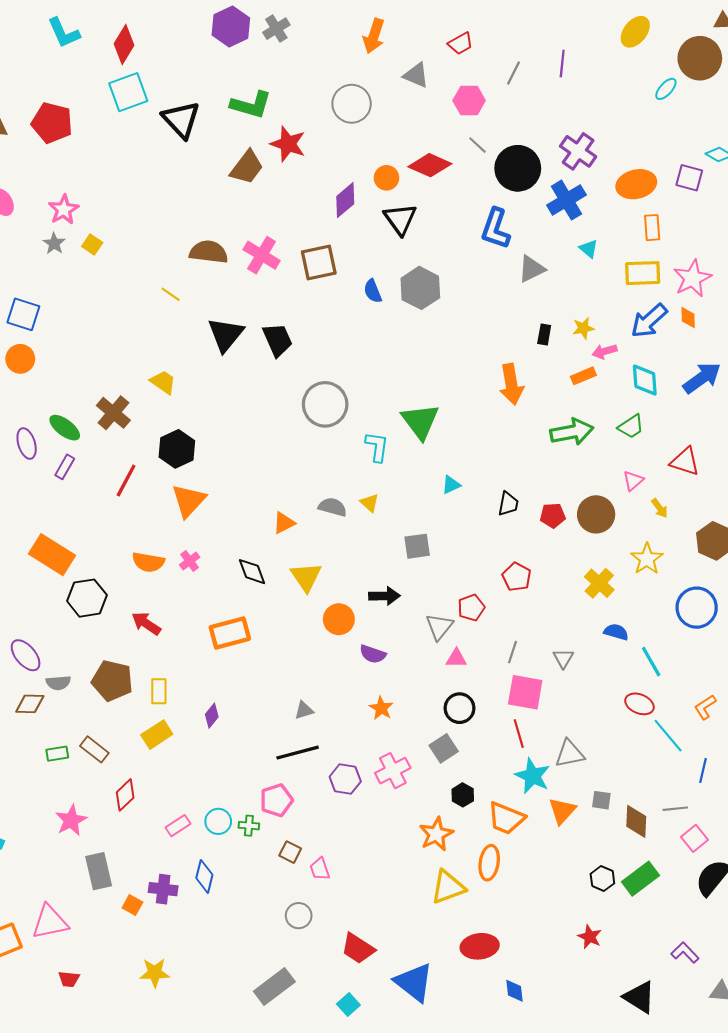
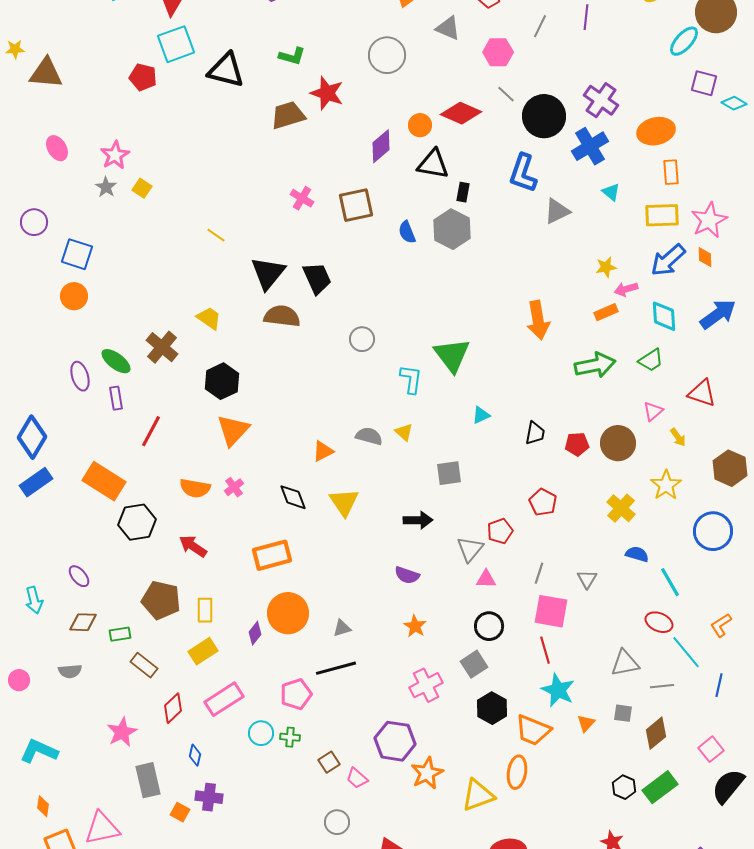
cyan ellipse: (666, 89) -> (684, 41), size x1.4
green L-shape: (251, 105) -> (292, 56), size x0.7
black triangle: (181, 120) -> (226, 70), turned -33
red pentagon: (52, 123) -> (143, 77), moved, size x0.7
brown trapezoid: (247, 167) -> (288, 115), turned -144
purple square: (689, 178) -> (704, 83), moved
black triangle: (400, 219) -> (433, 164), turned -44
brown semicircle: (209, 252) -> (282, 316), moved
pink cross: (262, 255) -> (302, 198), size x0.7
black rectangle: (544, 334) -> (463, 192), moved
gray circle: (325, 404) -> (362, 339), size x0.6
purple rectangle: (65, 467) -> (116, 398), turned -40
red line: (126, 481) -> (151, 431), moved
orange circle: (339, 619) -> (288, 613), moved, size x1.4
purple ellipse: (26, 655) -> (79, 576), size x0.7
gray semicircle: (58, 683) -> (70, 671), moved
green rectangle: (57, 754) -> (120, 634), moved
gray triangle: (570, 754) -> (625, 663), moved
purple hexagon: (345, 779) -> (395, 741), moved, size x1.4
black hexagon: (463, 795) -> (492, 708), size x1.4
pink pentagon: (276, 800) -> (296, 694), moved
gray line: (675, 809) -> (662, 686), moved
orange triangle: (562, 811) -> (586, 723), size x0.7
brown diamond: (636, 821) -> (656, 733), turned 48
pink rectangle: (178, 826) -> (224, 699), moved, size x1.6
orange star: (436, 834) -> (427, 773), moved
brown square: (290, 852) -> (329, 762), turned 30
pink trapezoid: (320, 869) -> (357, 778), turned -30
blue diamond: (204, 876) -> (195, 755), moved, size x0.7

